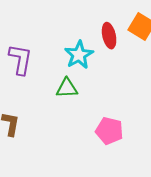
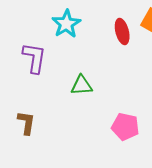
cyan star: (79, 55) -> (66, 24), moved

